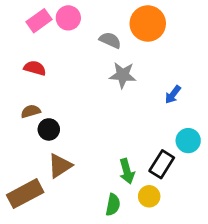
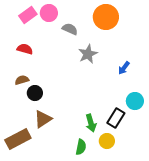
gray semicircle: (110, 40) -> (70, 29), moved
gray star: (123, 75) -> (88, 54), turned -30

